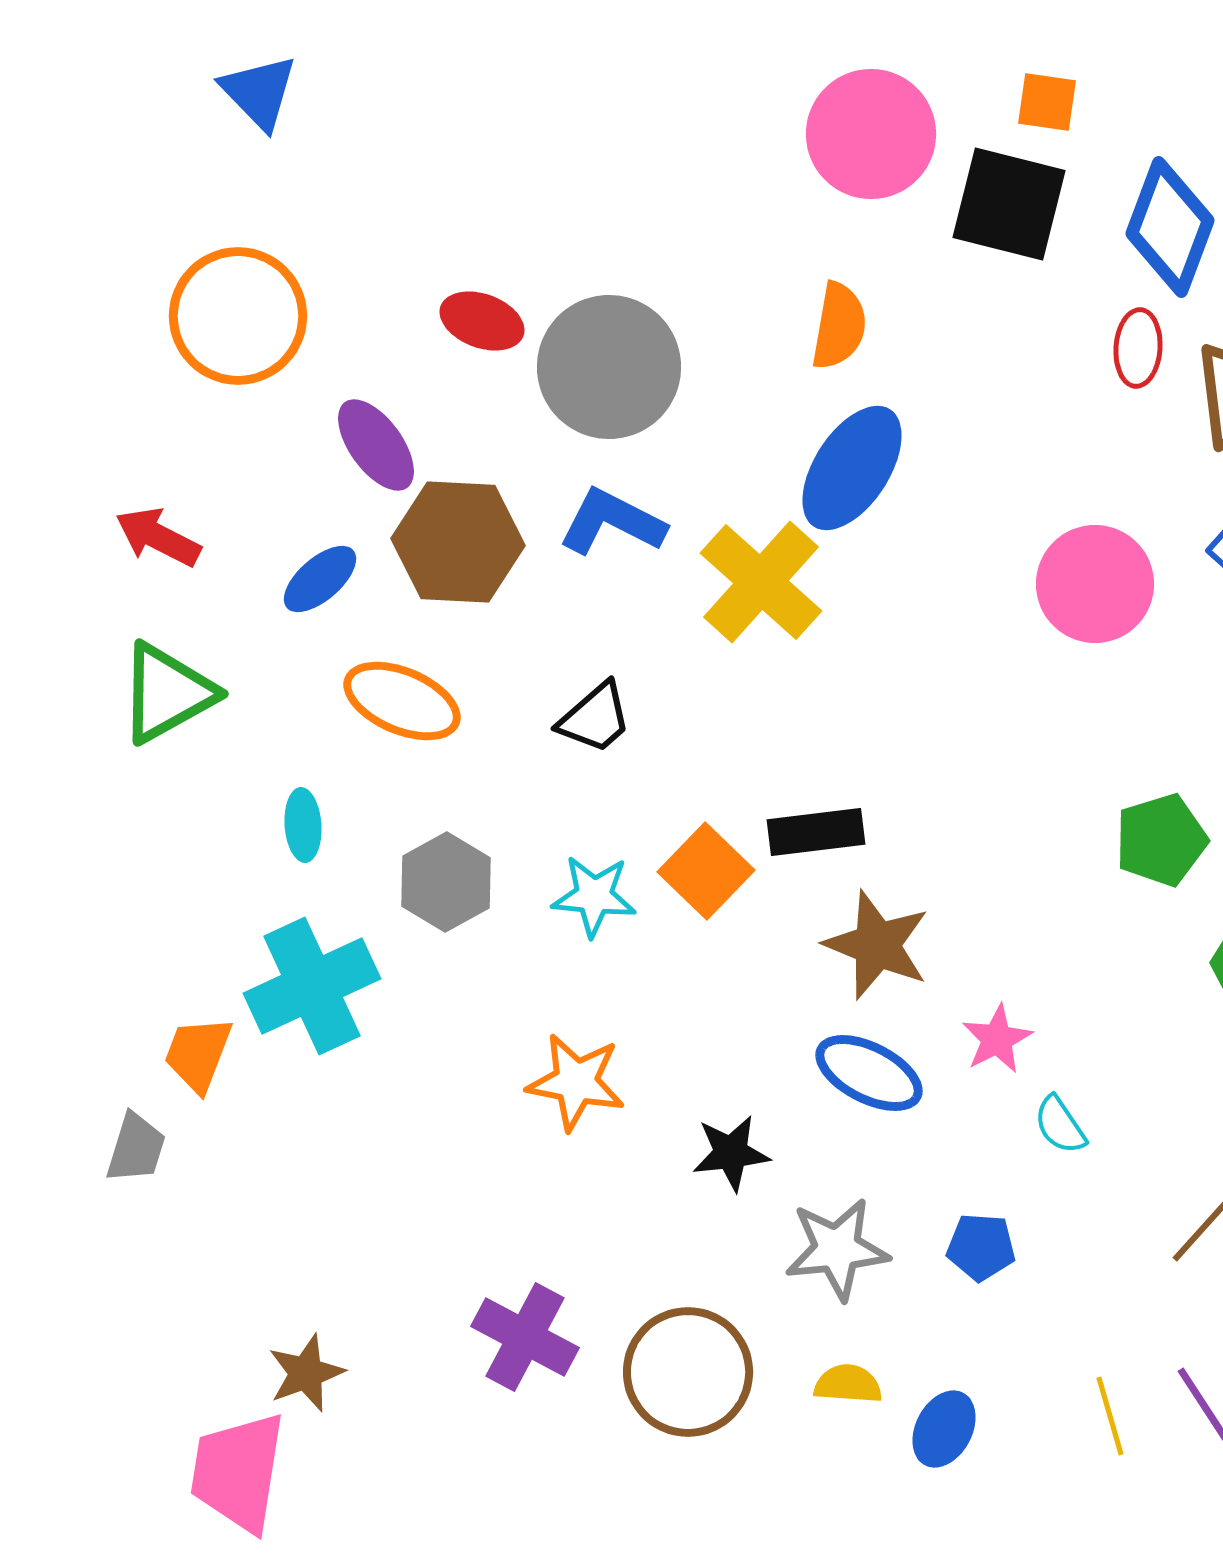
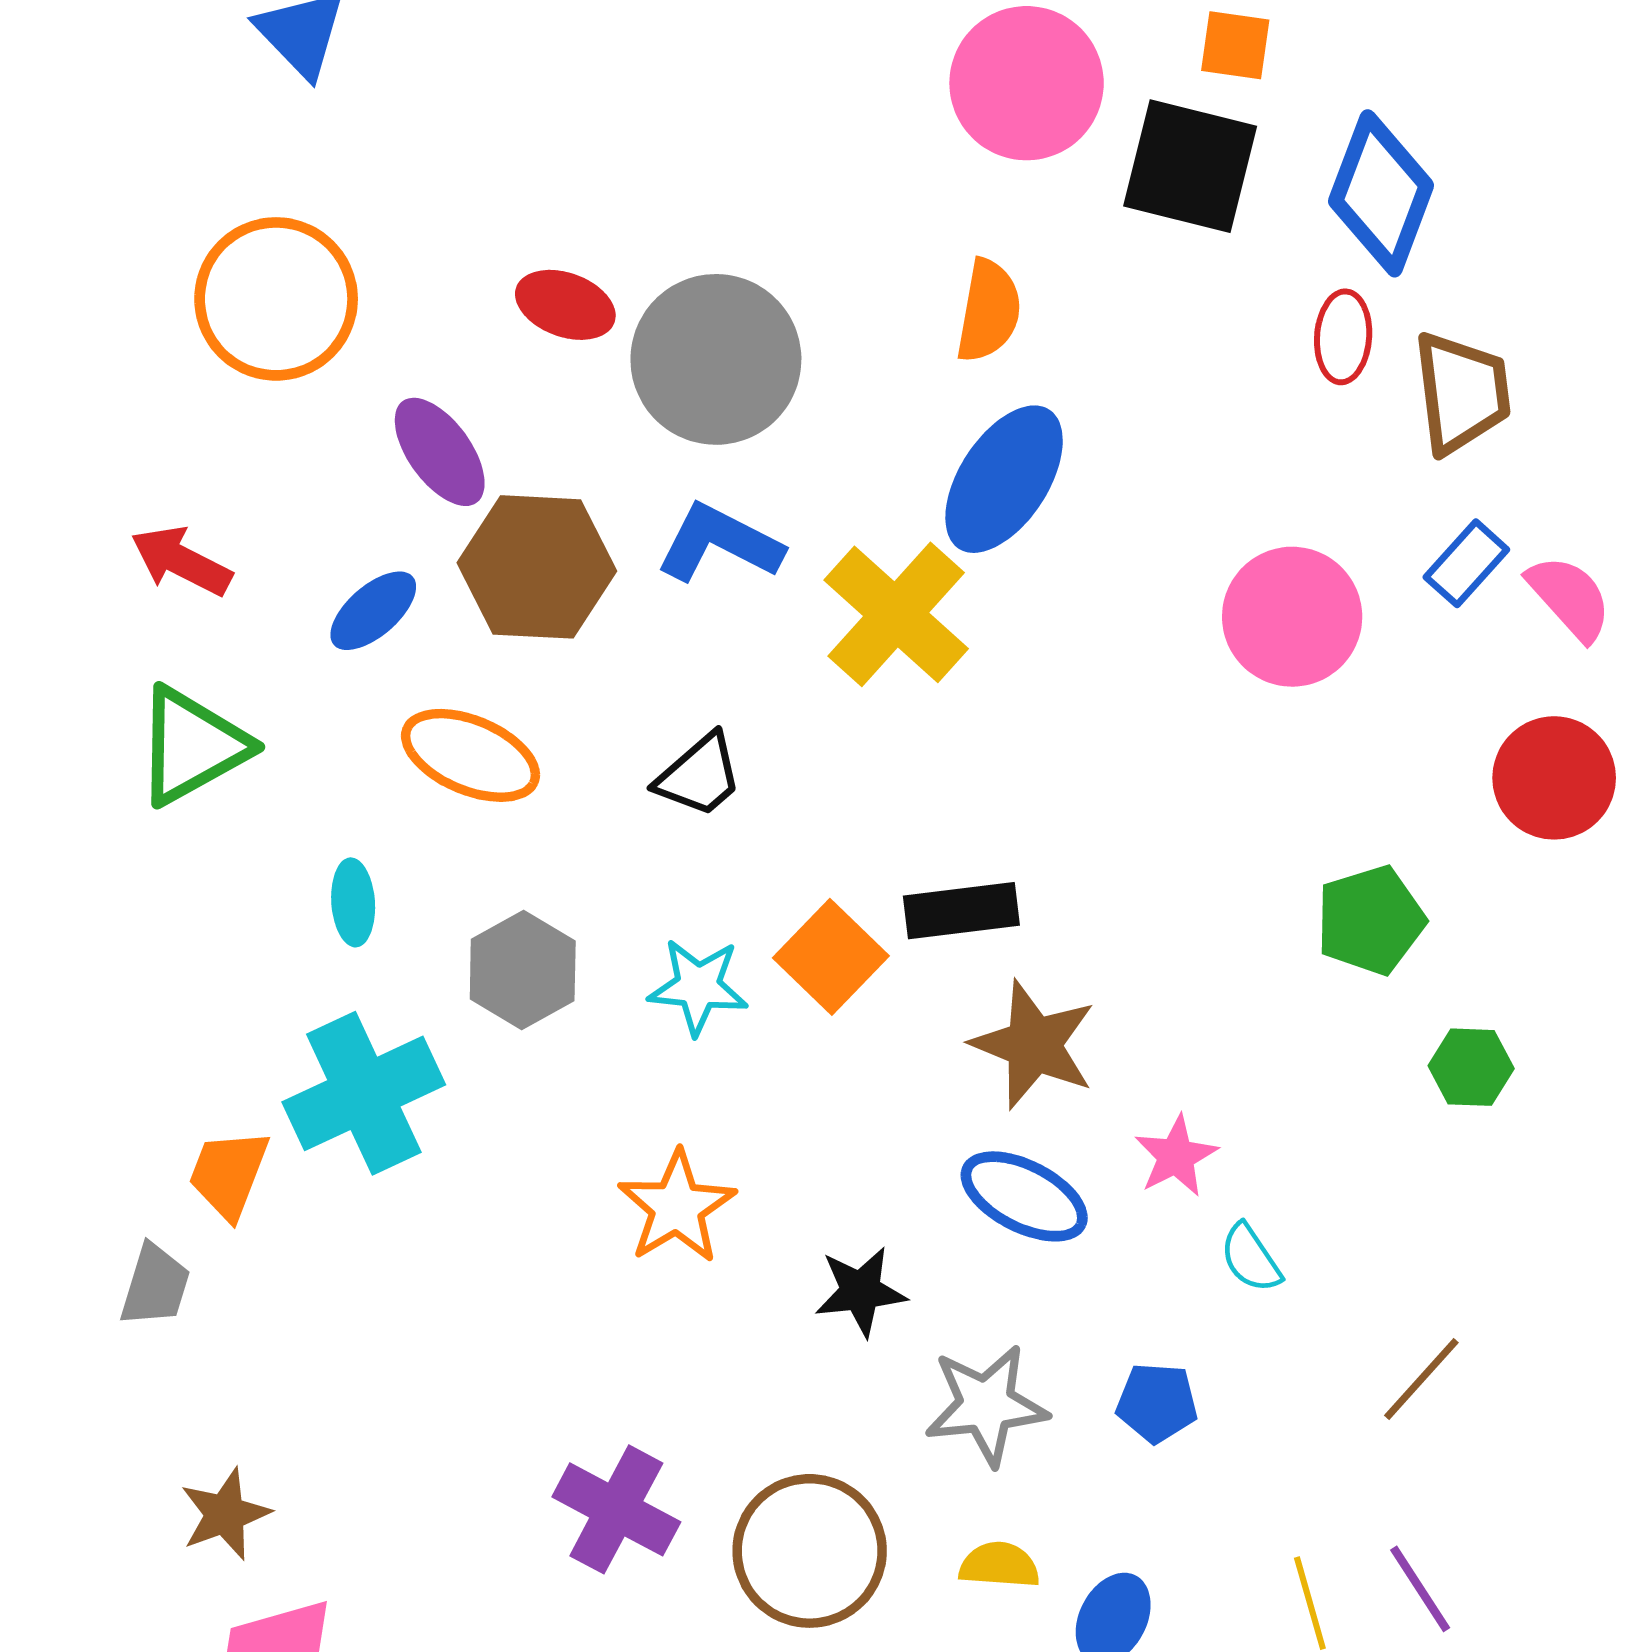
orange star: (576, 1082) -> (677, 1207), turned 30
brown star: (306, 1373) -> (225, 1514), moved

